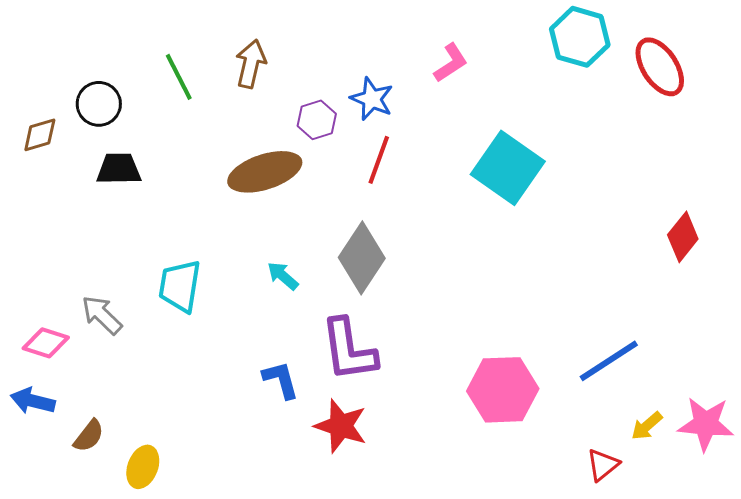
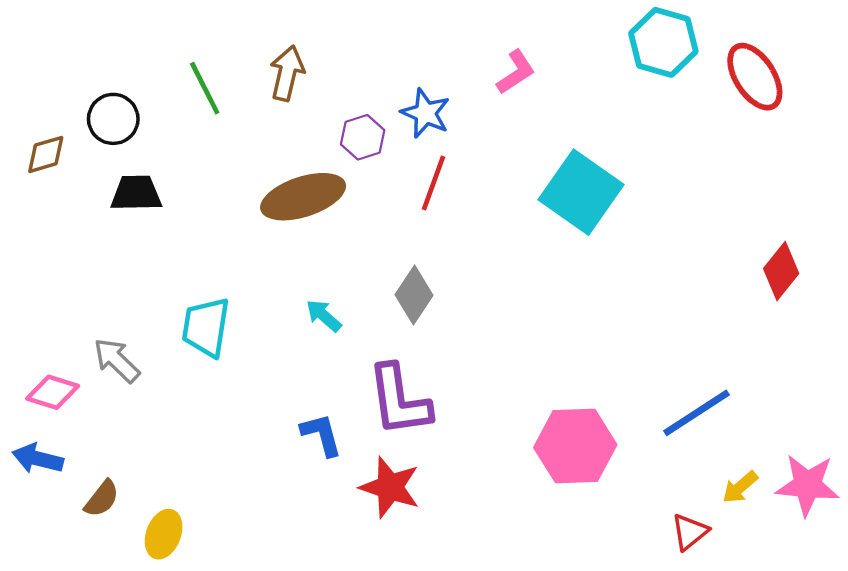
gray diamond: (362, 258) -> (414, 295), size x0.7

